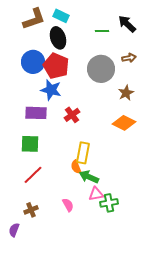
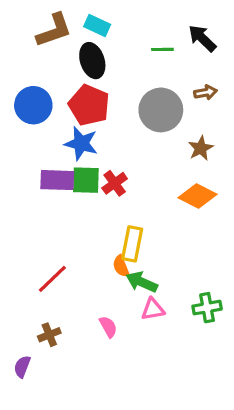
blue circle: (33, 62) -> (33, 105), moved
green square: (30, 144) -> (86, 180), moved
green cross: (109, 203) -> (207, 308), moved

